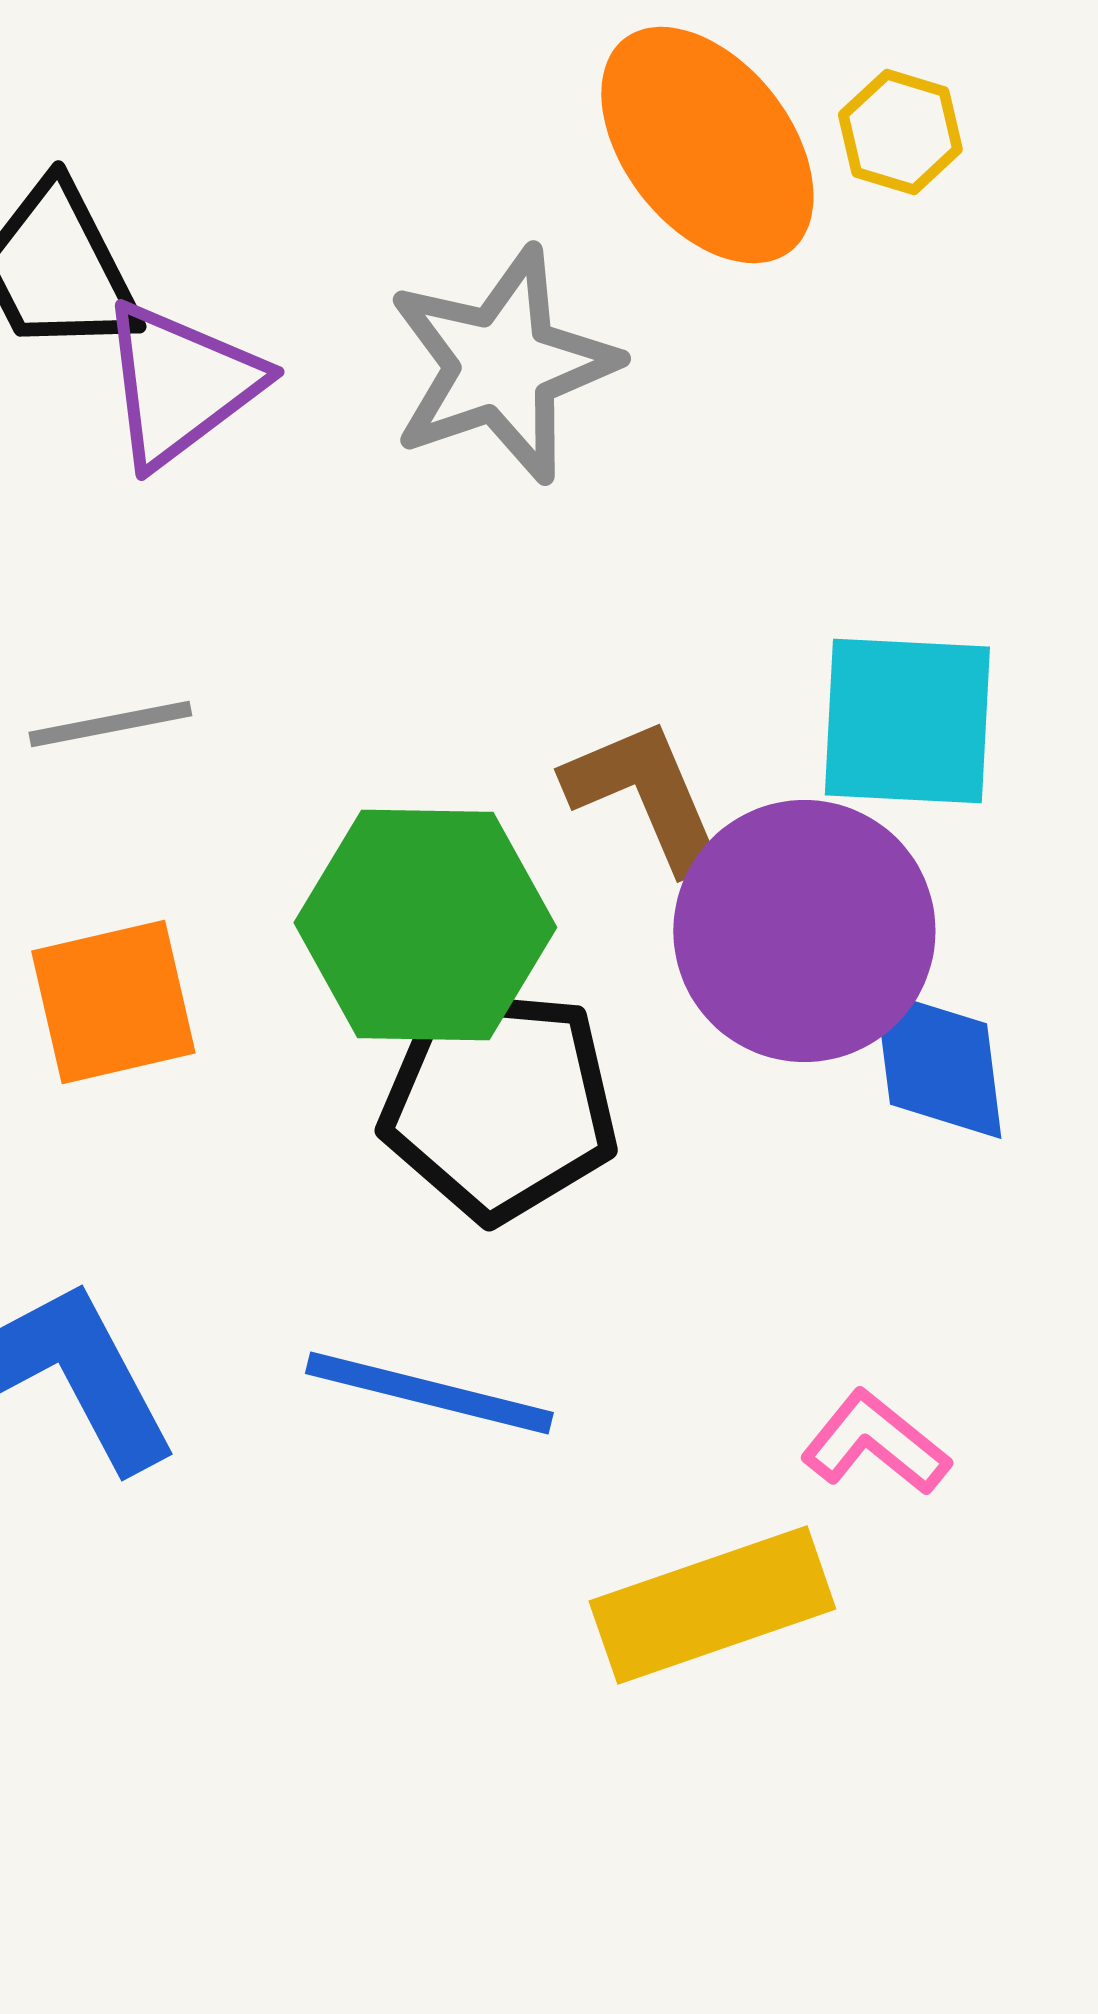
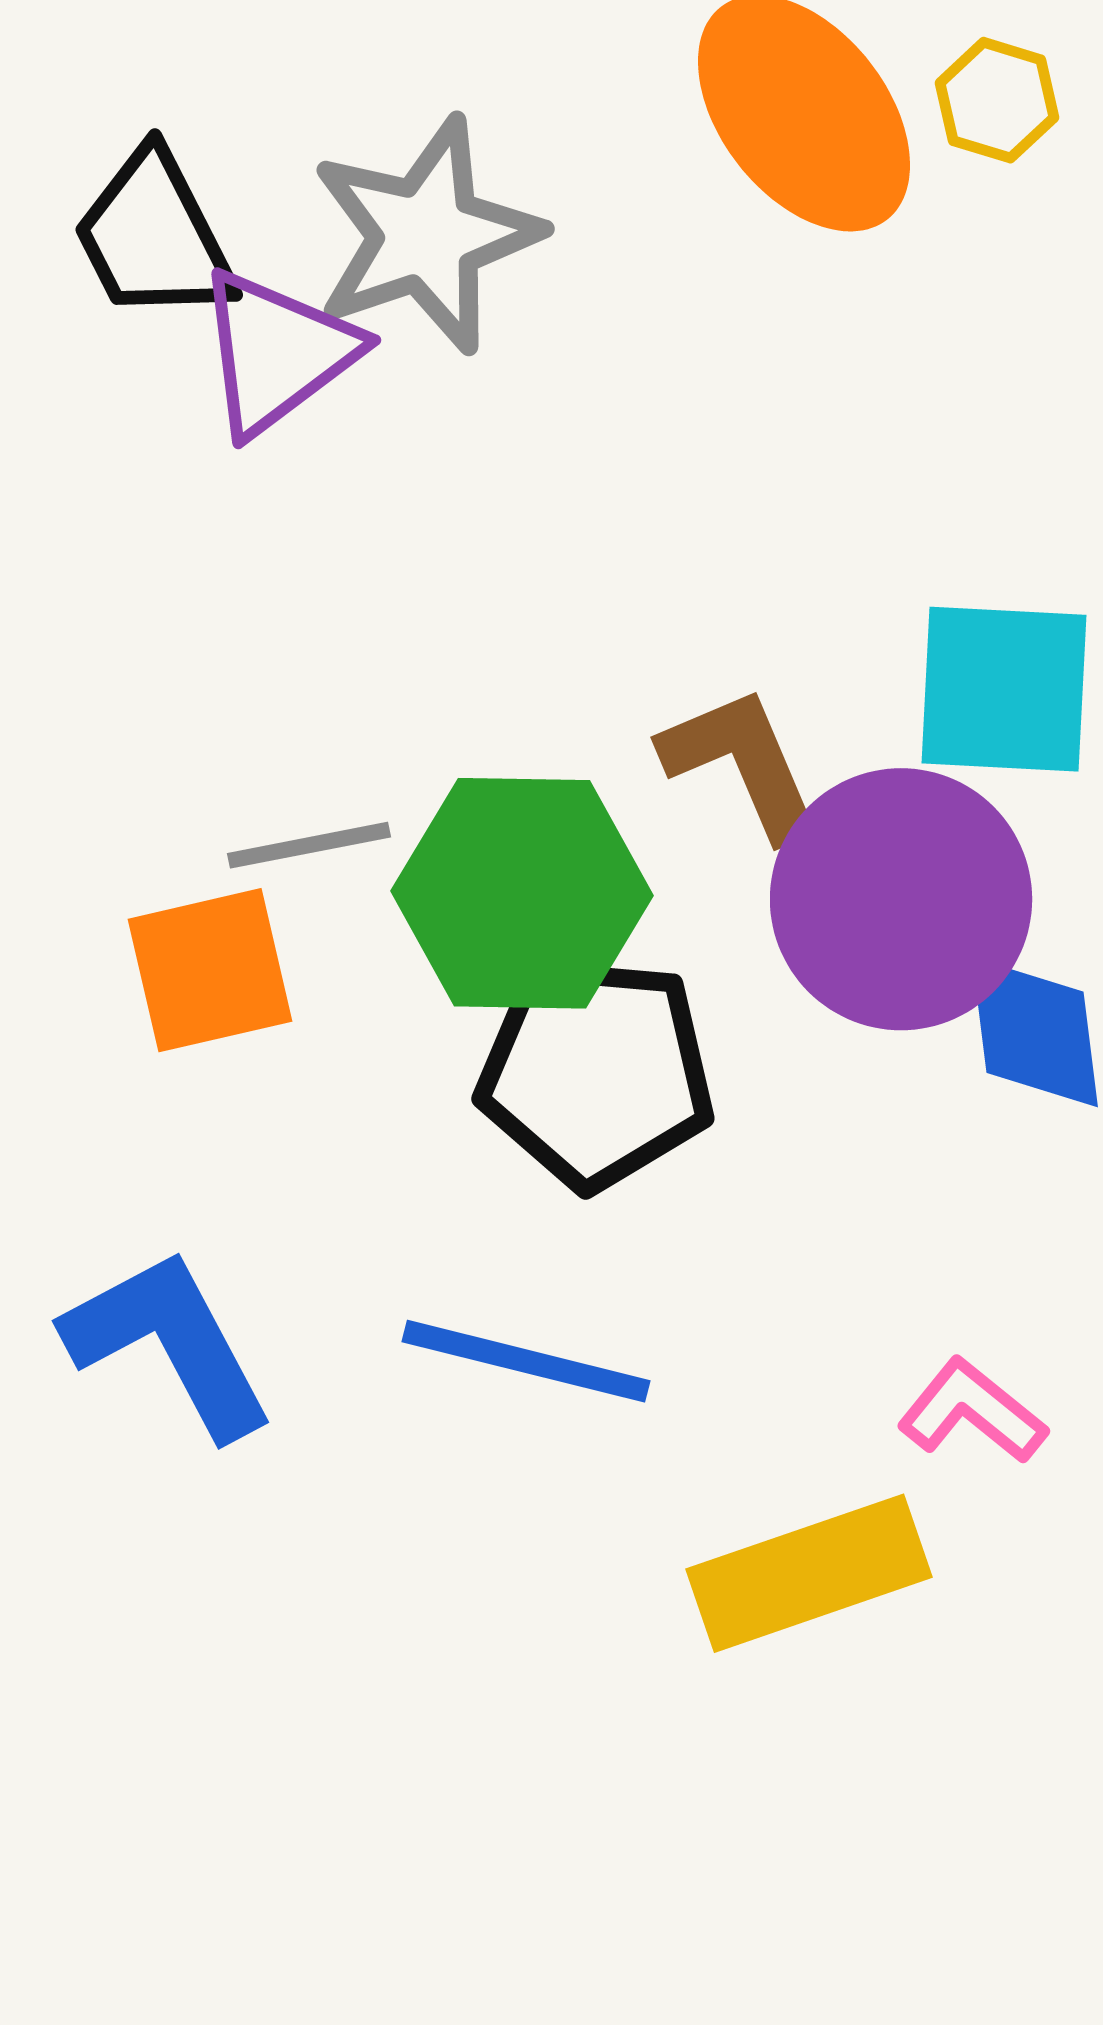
gray star: (502, 365) -> (426, 235), moved
gray line: (110, 724) -> (309, 845), moved

